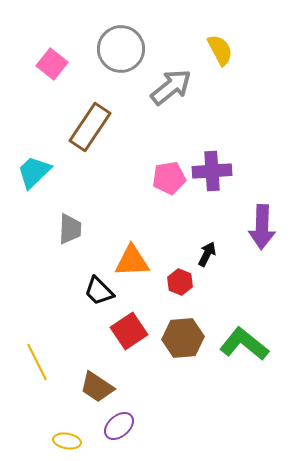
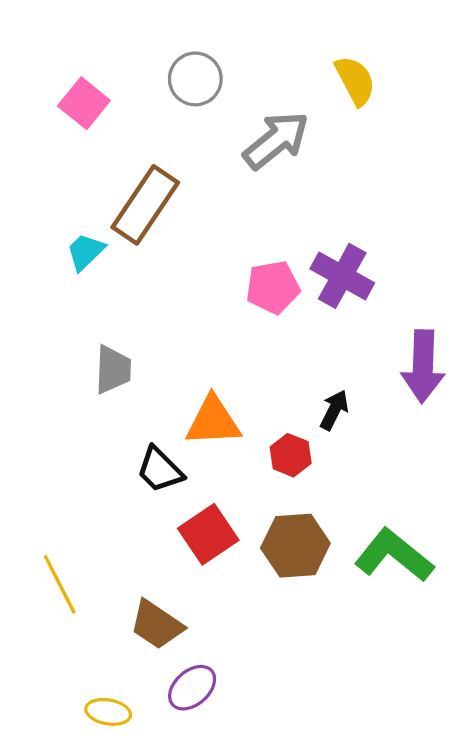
gray circle: (121, 49) -> (195, 79), size x0.7
purple cross: (212, 171) -> (342, 276), turned 33
cyan trapezoid: (34, 172) -> (86, 252), moved, size x0.7

